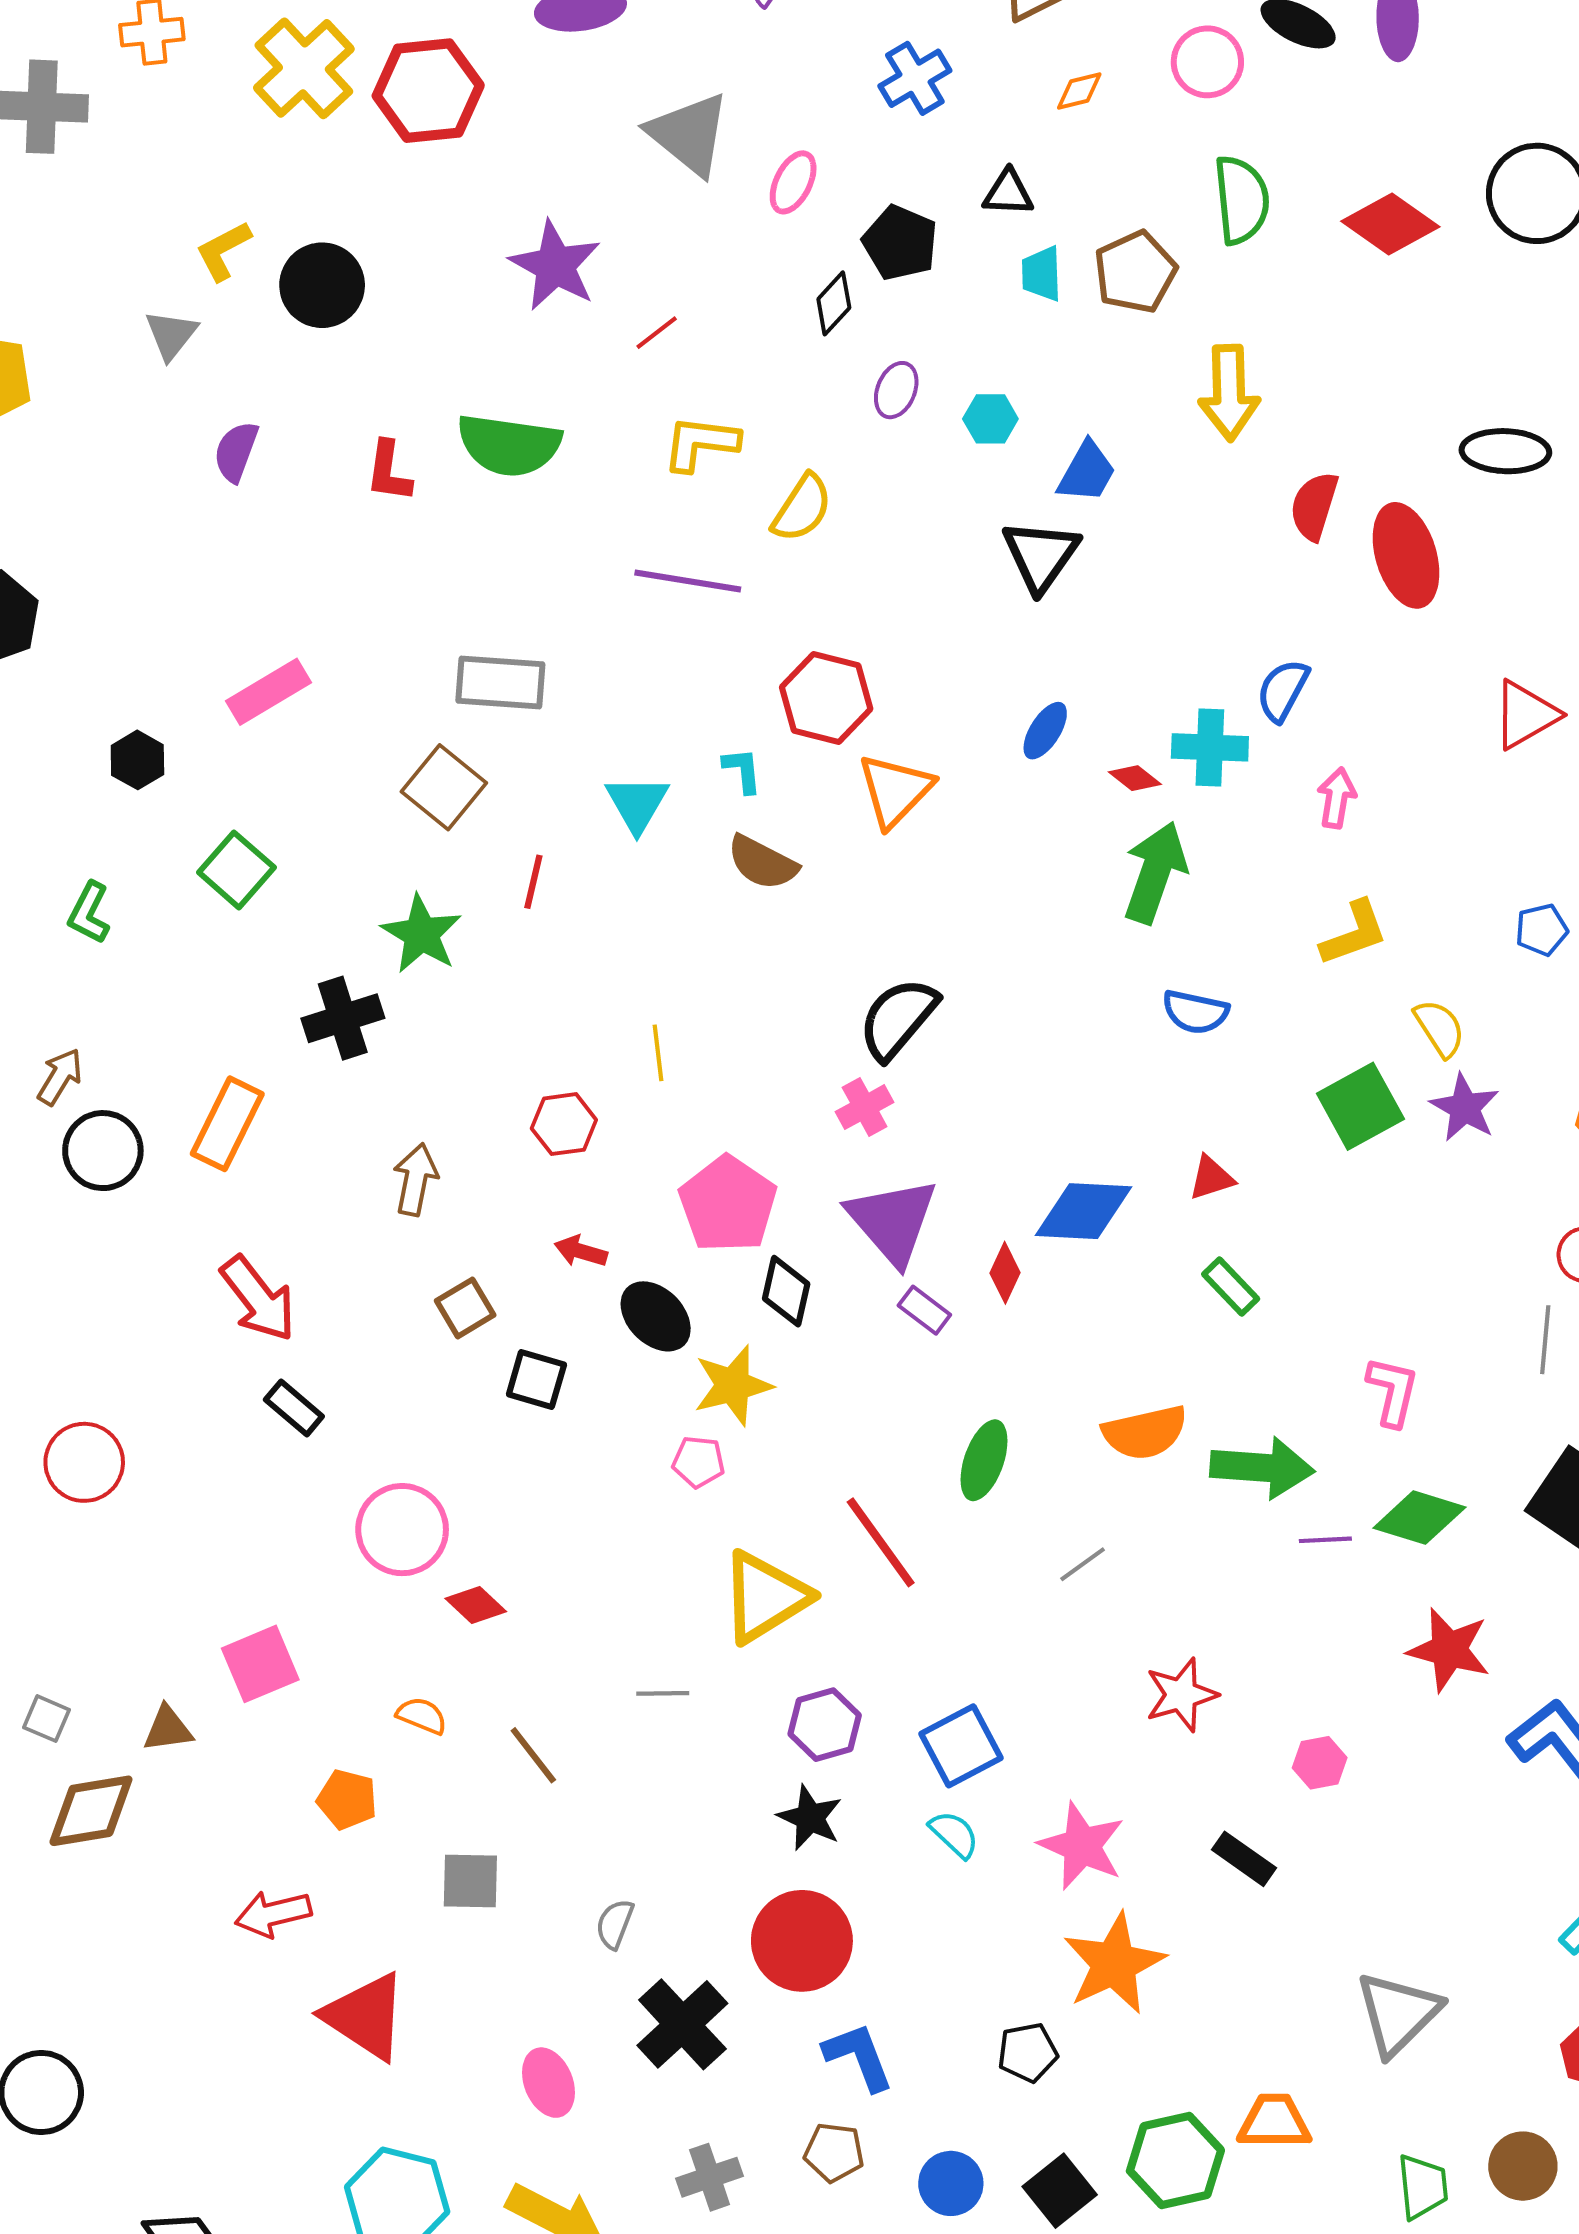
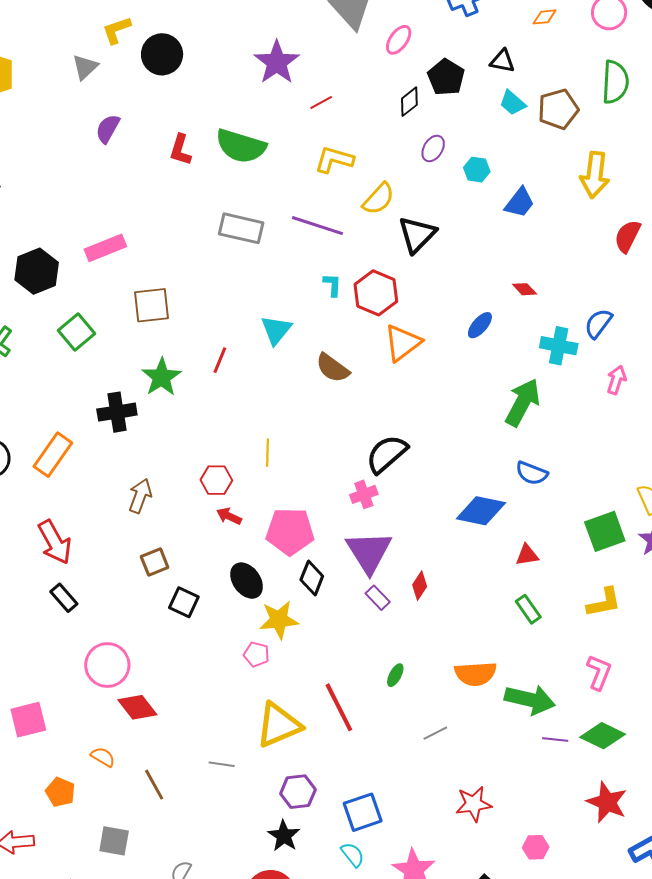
cyan trapezoid: (1042, 274) -> (512, 103), turned -56
black triangle: (1041, 555) -> (417, 235), moved
gray rectangle: (500, 682) -> (241, 228), moved
black hexagon: (137, 760) -> (37, 271), size x1.6
cyan L-shape: (742, 770) -> (332, 285), moved
red diamond: (1135, 778) -> (525, 289), moved
brown square: (444, 787) -> (152, 305), moved, turned 36
yellow L-shape: (1354, 933) -> (604, 603), moved
pink pentagon: (728, 1204) -> (290, 531), turned 30
blue diamond: (1084, 1211) -> (481, 511), moved
red arrow: (581, 1251) -> (229, 516), moved
green ellipse: (984, 1460) -> (395, 675), size x0.6
red diamond: (476, 1605) -> (137, 707), size x1.4

